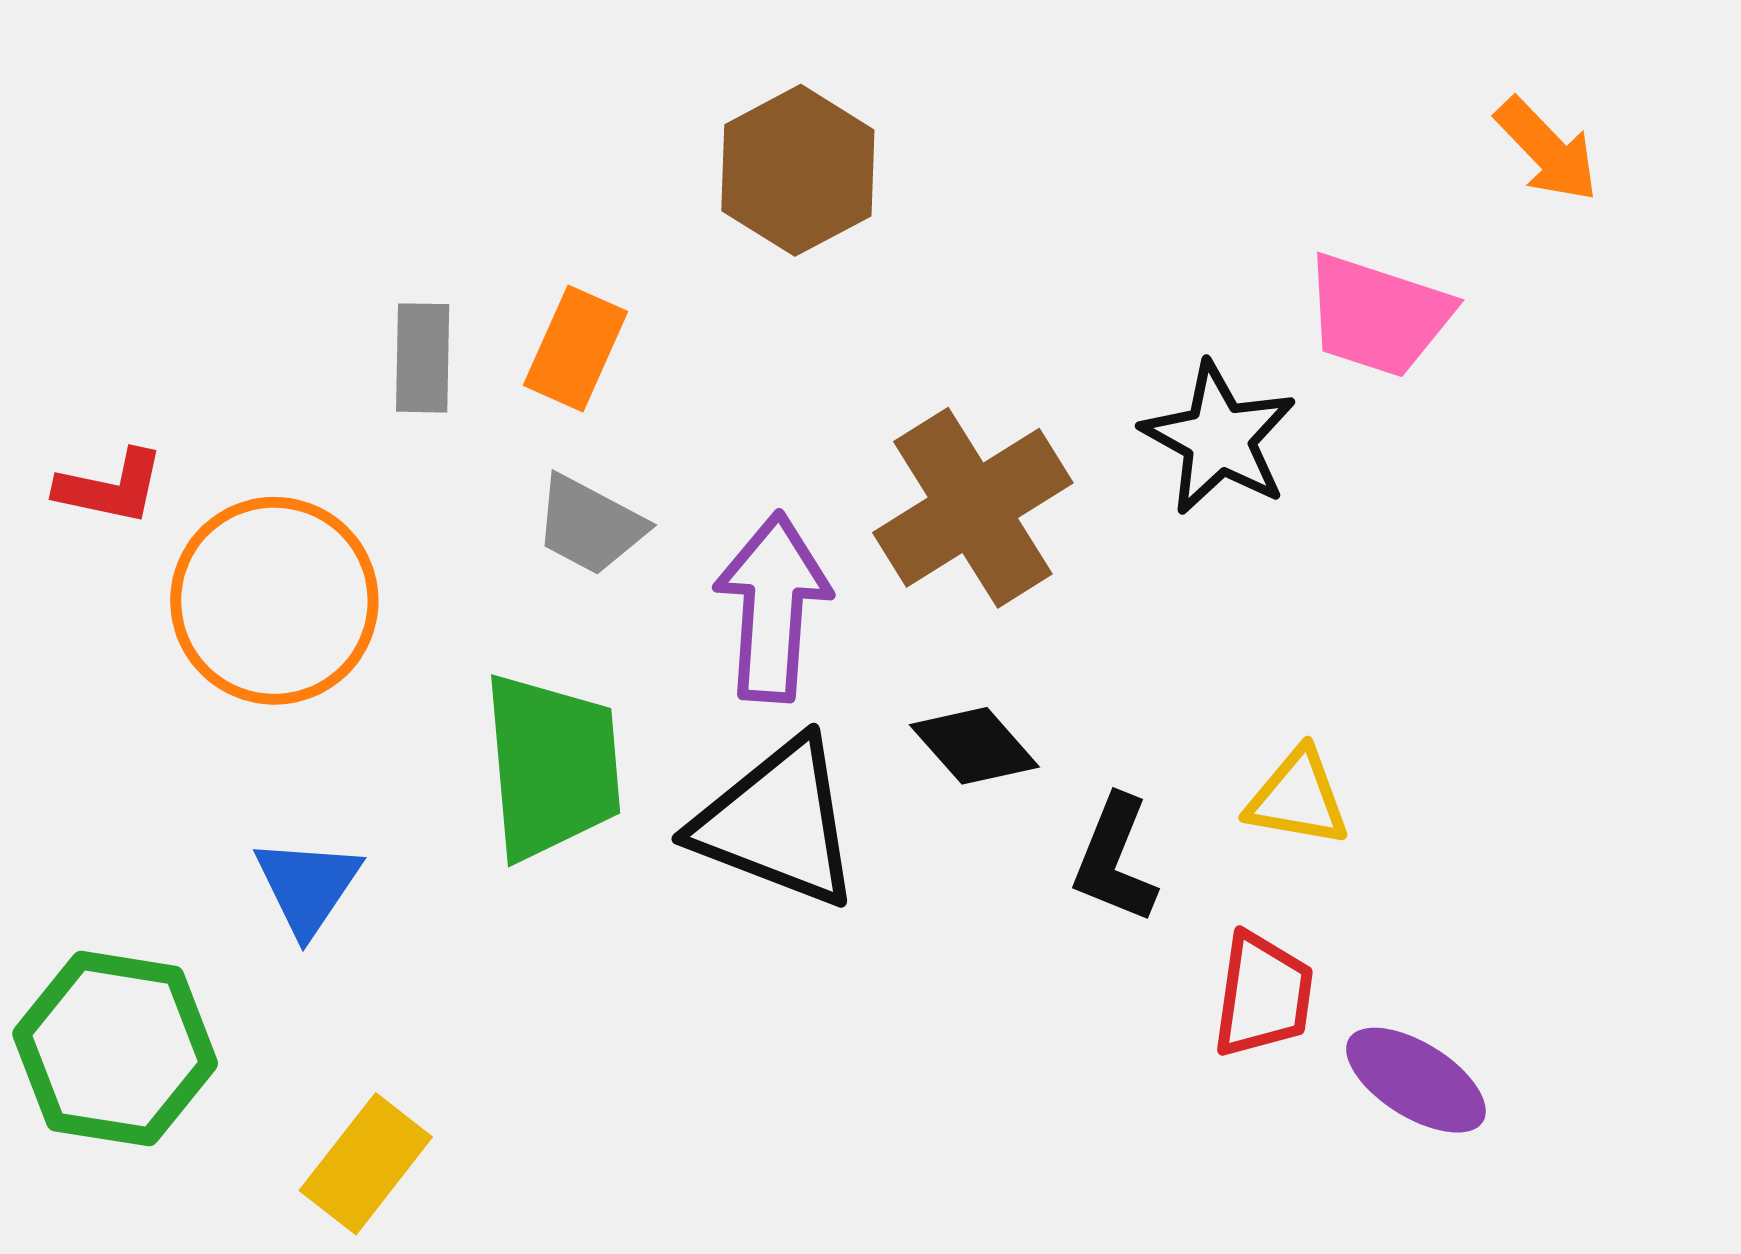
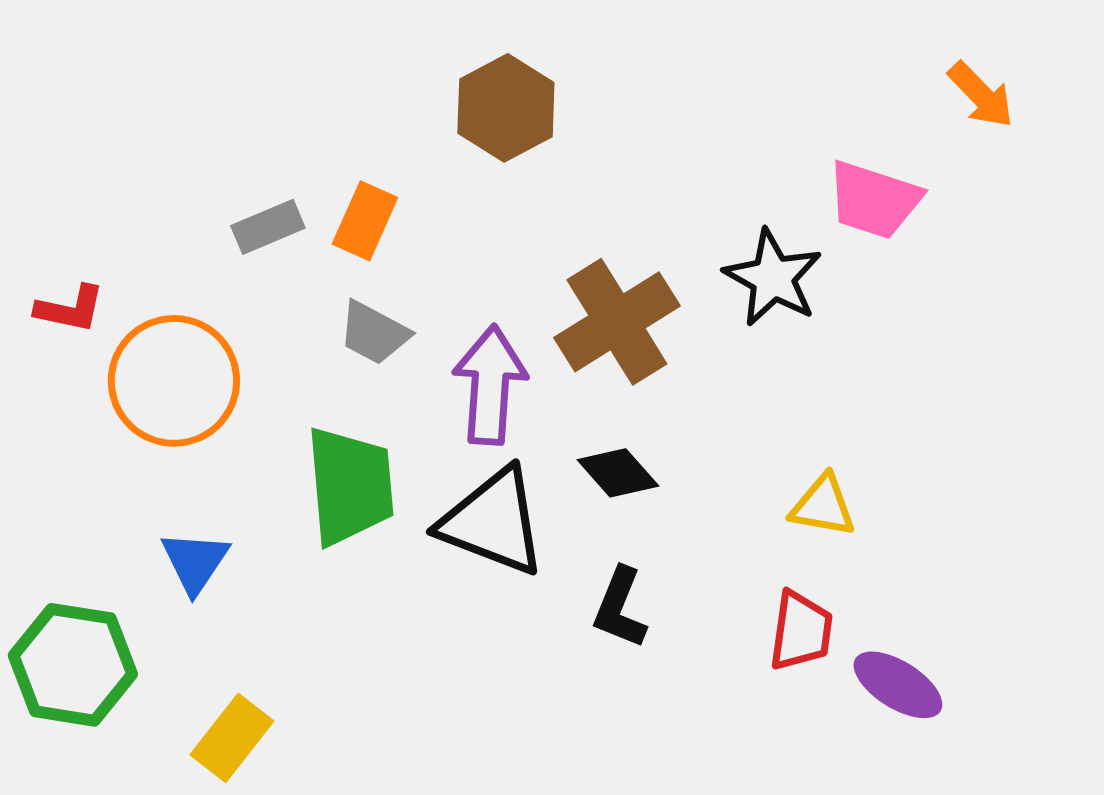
gray rectangle: (423, 358) -> (268, 227), turned 66
black L-shape: (1115, 859) -> (620, 608), moved

